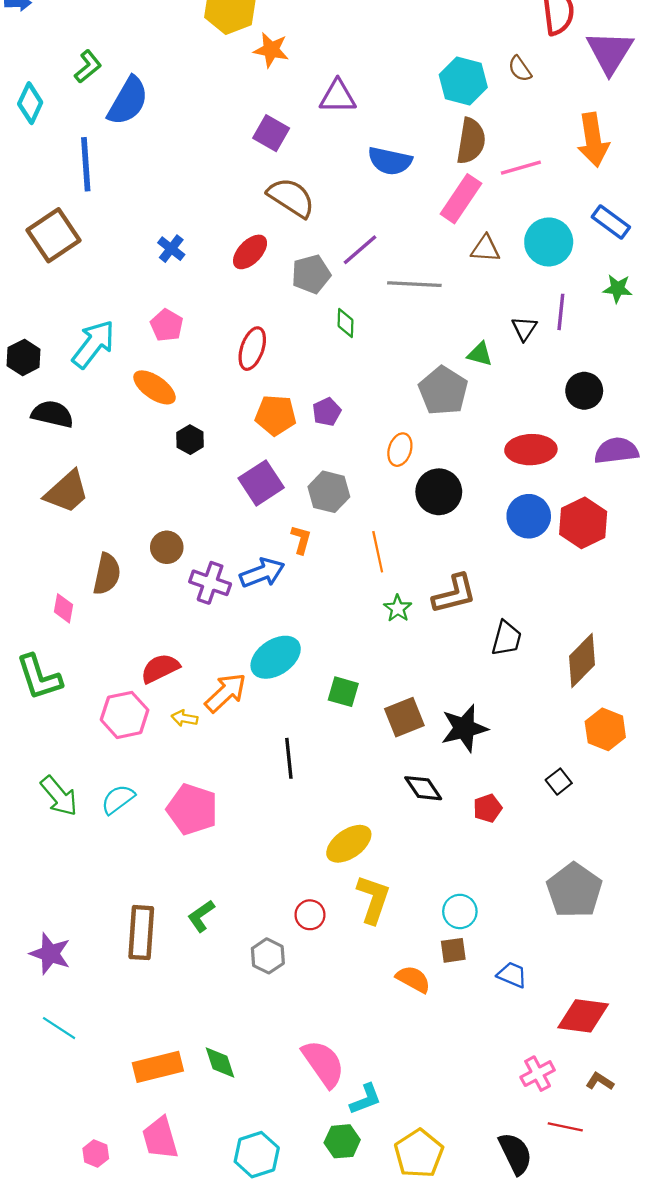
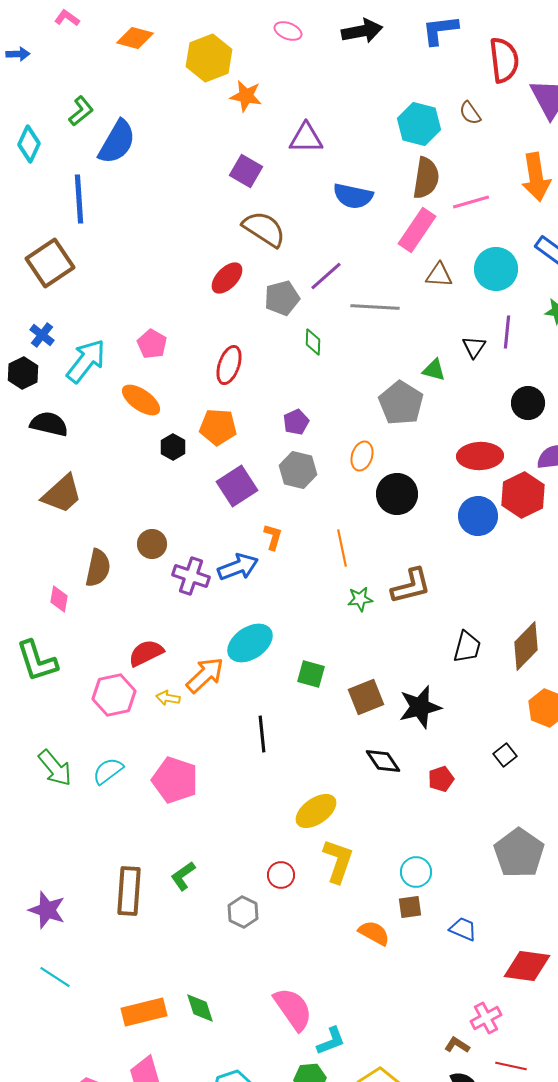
blue cross: (171, 249) -> (42, 335), moved
orange pentagon: (276, 415) -> (218, 427), moved
gray hexagon: (329, 492) -> (298, 470), moved
red hexagon: (583, 523) -> (523, 495), moved
green star: (398, 608) -> (360, 599), turned 30
black trapezoid: (506, 638) -> (467, 647), moved
brown L-shape: (600, 1081) -> (457, 1045), moved

